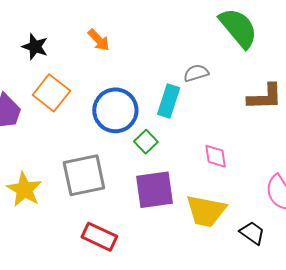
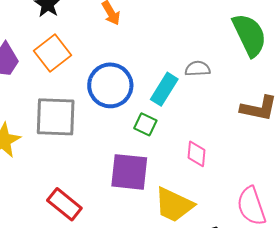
green square: (146, 142) -> (145, 124), moved, turned -35
gray square: (84, 175) -> (56, 117), moved

